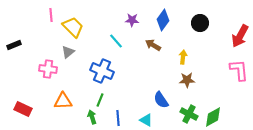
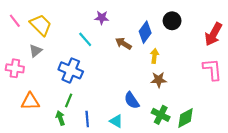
pink line: (51, 15) -> (15, 21), moved, turned -32
blue diamond: (163, 20) -> (145, 32), moved

